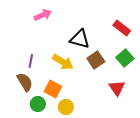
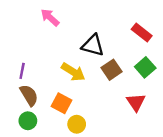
pink arrow: (43, 15) -> (50, 17), turned -114
purple line: (31, 61) -> (22, 71), moved
green circle: (38, 104) -> (28, 121), moved

